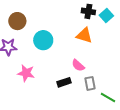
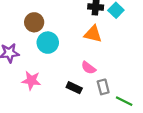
brown circle: (17, 21) -> (34, 22), moved
black rectangle: (64, 82) -> (74, 88), turned 48

